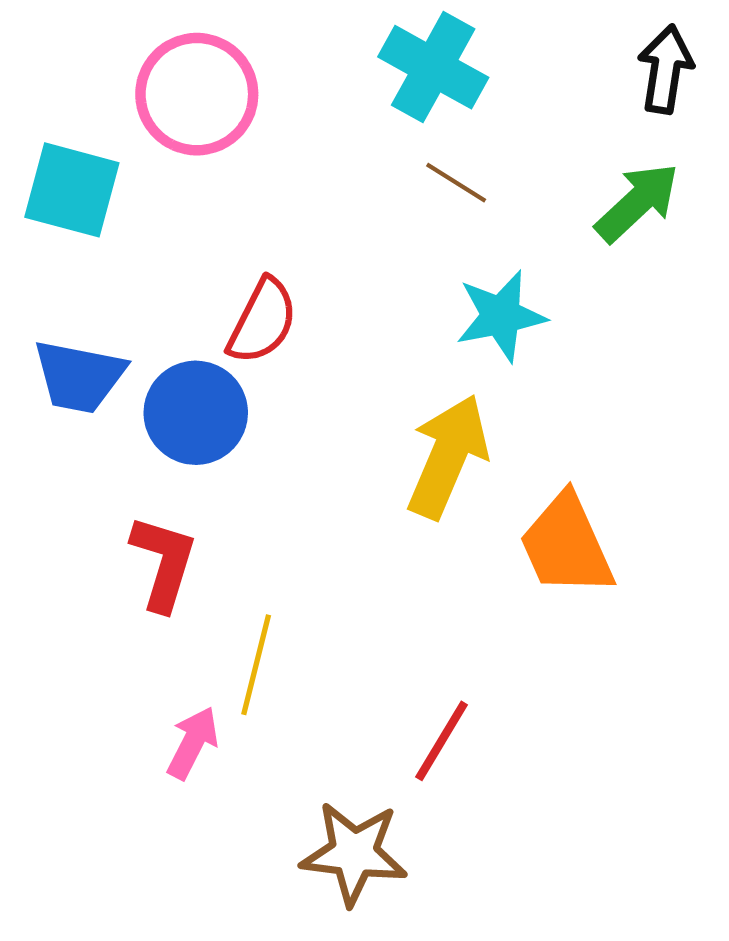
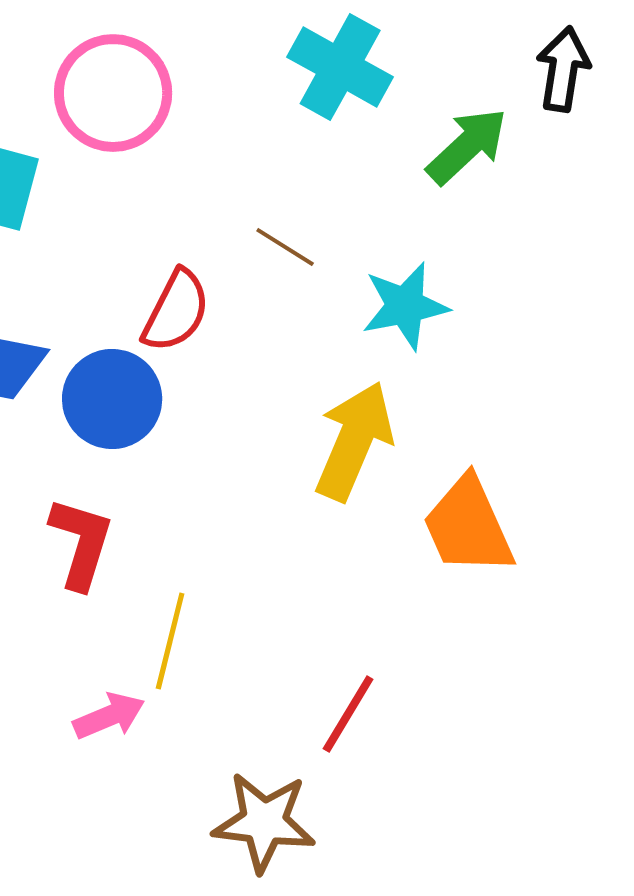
brown line: (456, 183) -> (285, 247), moved
green arrow: (637, 202) -> (467, 146), moved
pink arrow: (193, 743) -> (109, 716), turned 40

